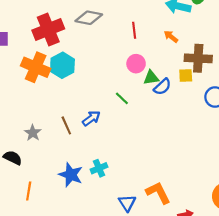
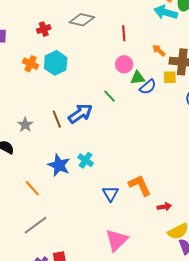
red cross: (48, 29) -> (44, 29), size x0.5
orange arrow: (171, 37) -> (159, 50), moved
orange cross: (36, 67) -> (30, 64), size x0.6
blue arrow: (91, 118) -> (80, 113), size x1.4
cyan cross: (99, 168) -> (86, 160), turned -35
orange line: (29, 191) -> (32, 188), moved, turned -54

